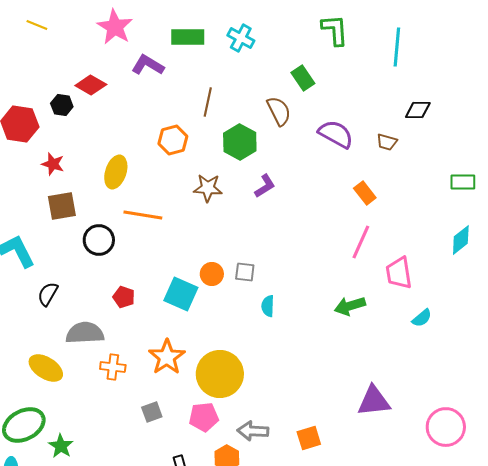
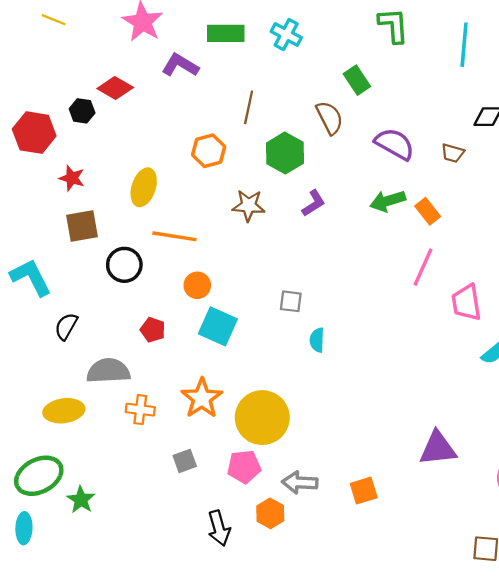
orange circle: (212, 274) -> (197, 285), moved
green arrow: (350, 306) -> (388, 201), moved
yellow ellipse: (46, 368) -> (64, 411), turned -40

